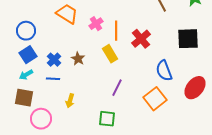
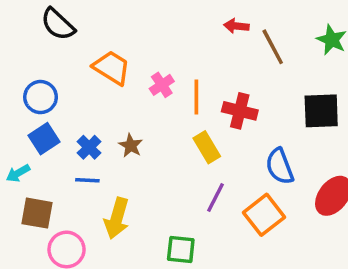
red cross: (141, 39) -> (240, 111), turned -36
yellow rectangle: (110, 54) -> (207, 147), moved
cyan arrow: (26, 75) -> (18, 173), moved
purple line: (117, 88) -> (216, 198), moved
yellow arrow: (70, 101) -> (117, 218), size x1.6

